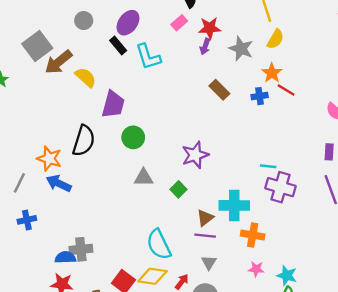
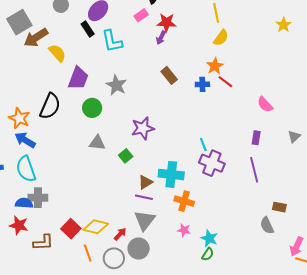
gray star: (241, 49) -> (116, 85), moved
cyan line: (268, 166) -> (203, 144), turned 56
cyan semicircle: (159, 244) -> (26, 169), moved
gray triangle: (209, 262) -> (145, 220), size x1.6

